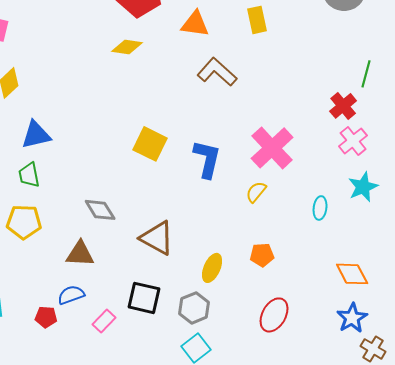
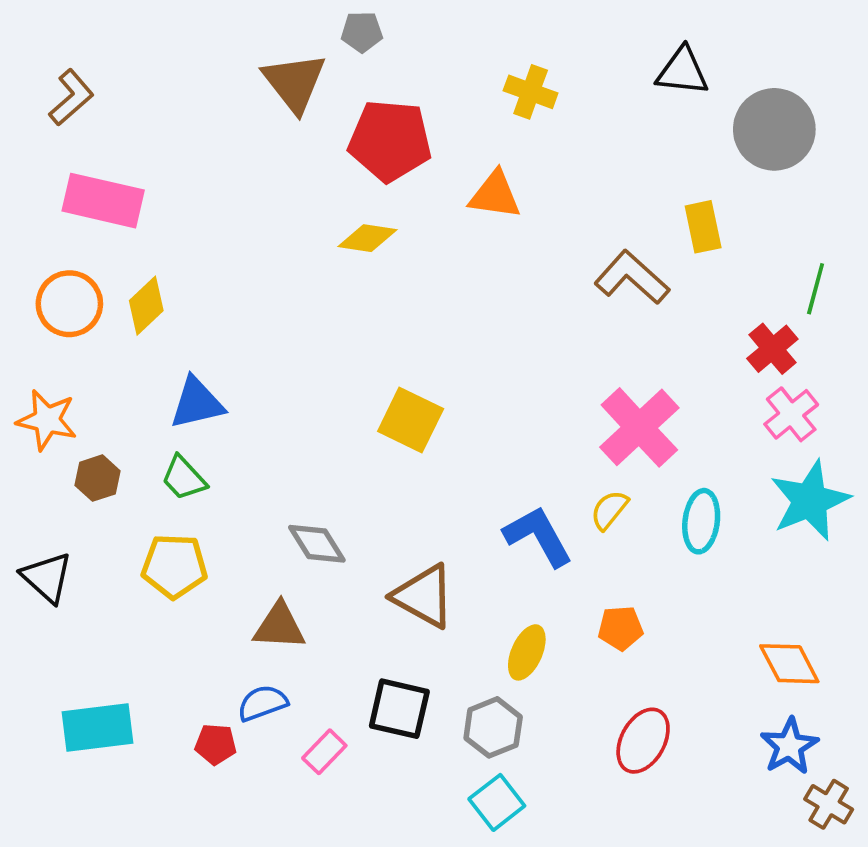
yellow rectangle: (257, 20) -> (703, 227), moved
brown L-shape: (217, 72) -> (632, 277), moved
blue L-shape: (207, 159) -> (538, 536), moved, turned -42
green trapezoid: (29, 175) -> (184, 478), turned -32
cyan star: (363, 187) -> (810, 501), size x1.4
cyan ellipse: (320, 208) -> (701, 521), moved, size x1.4

